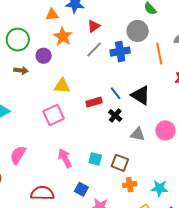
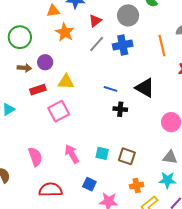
gray circle: (138, 31) -> (128, 15), moved
purple circle: (44, 56) -> (45, 62), moved
blue line: (116, 93) -> (111, 89), moved, turned -32
red rectangle: (94, 102) -> (38, 90), moved
black cross: (115, 116) -> (120, 109), turned -32
gray triangle: (138, 134) -> (170, 157), moved
pink semicircle: (18, 155) -> (35, 157), moved, turned 132
orange cross: (130, 185) -> (137, 186), moved

